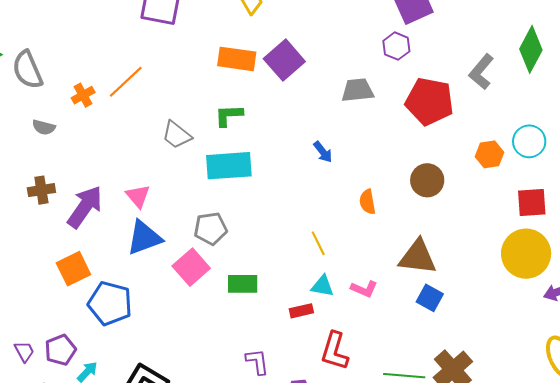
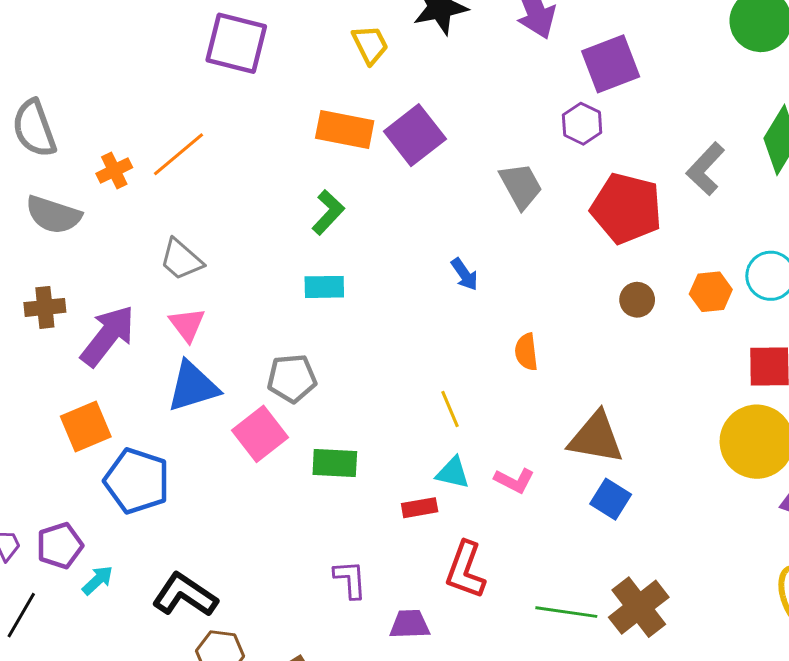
gray trapezoid: (358, 90) -> (521, 186), turned 64
green L-shape: (229, 115) -> (328, 212), turned 132
gray semicircle: (44, 127) -> (53, 215), size x1.6
gray trapezoid: (177, 135) -> (181, 260), moved
cyan rectangle: (229, 166) -> (324, 287), size x0.6
brown circle: (427, 180) -> (637, 300), moved, size x0.7

